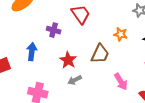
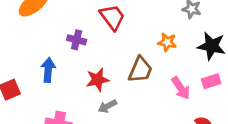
red star: (68, 60) -> (98, 80), turned 30
pink arrow: (121, 82) -> (181, 88), moved

